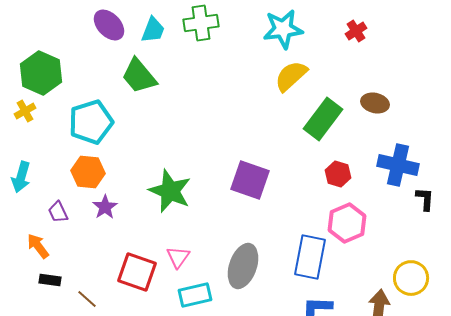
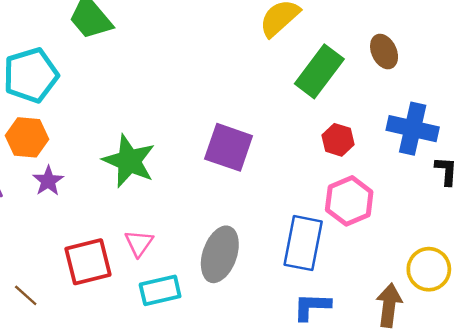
brown ellipse: (375, 103) -> (384, 52), turned 52
red square: (137, 272) -> (88, 262), turned -33

